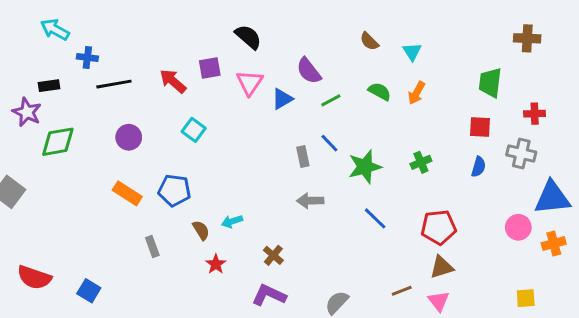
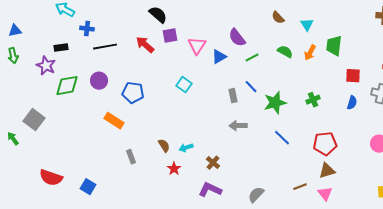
black semicircle: (248, 37) -> (158, 15), moved
green trapezoid: (490, 83) -> (334, 46), moved
cyan square: (194, 130) -> (184, 85), moved
purple circle: (129, 137) -> (99, 81), moved
blue pentagon: (174, 190) -> (133, 93), moved
cyan arrow: (232, 221) -> (186, 148), moved

